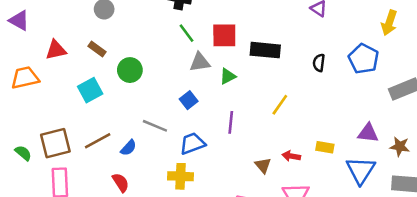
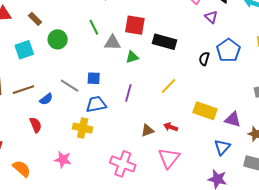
green line: (187, 33) -> (94, 27), moved
blue pentagon: (364, 59) -> (228, 50), moved
blue square: (189, 100) -> (94, 78), moved, turned 32
yellow rectangle: (325, 147) -> (205, 111), moved, size x1.6
brown triangle: (263, 165) -> (148, 130), turned 40
blue triangle: (361, 170) -> (222, 147), size x0.7

